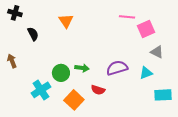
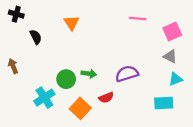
pink square: (146, 29) -> (172, 31), moved
cyan triangle: (146, 73) -> (176, 79), moved
red semicircle: (98, 90) -> (106, 98), turned -40
cyan rectangle: (163, 95) -> (164, 103), moved

